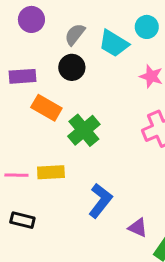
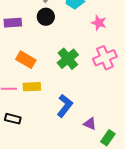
orange rectangle: (46, 108) -> (26, 60), moved
green cross: (84, 130) -> (68, 59), moved

